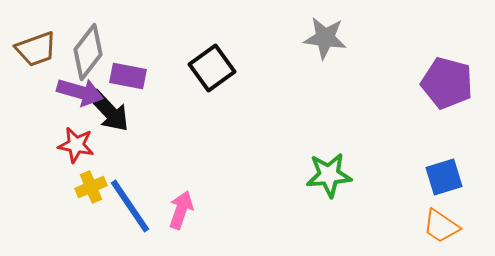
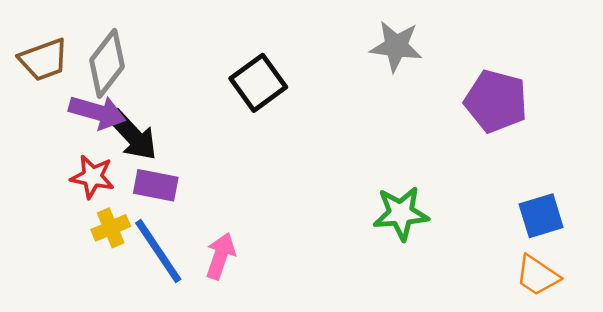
purple rectangle: (128, 76) -> (156, 185), moved
purple pentagon: (447, 83) -> (496, 101), moved

